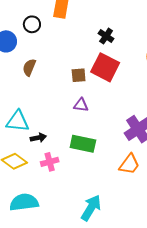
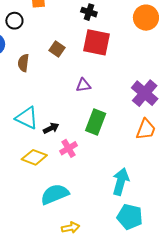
brown square: (79, 75) -> (57, 49), moved, turned -35
cyan triangle: (18, 121) -> (27, 118), turned 35
green rectangle: (83, 144) -> (96, 122), turned -65

